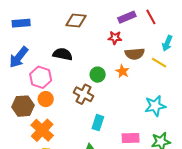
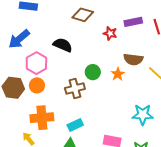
red star: (115, 38) -> (110, 33), moved
brown cross: (83, 94) -> (75, 89), turned 36
cyan rectangle: (98, 123) -> (75, 125), moved, turned 35
orange cross: (42, 130) -> (42, 118), moved, turned 30

